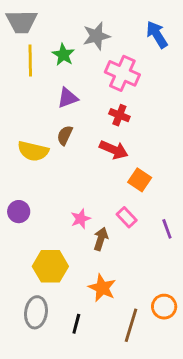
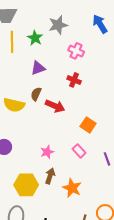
pink cross: (122, 73) -> (76, 51), size x0.7
red arrow: (114, 150) -> (55, 106), moved
brown arrow: (101, 239) -> (50, 176), moved
orange star: (102, 288) -> (72, 188), moved

